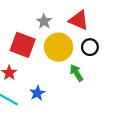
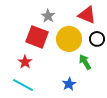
gray star: (44, 21) -> (48, 16), moved
blue star: (37, 93) -> (69, 84), moved

